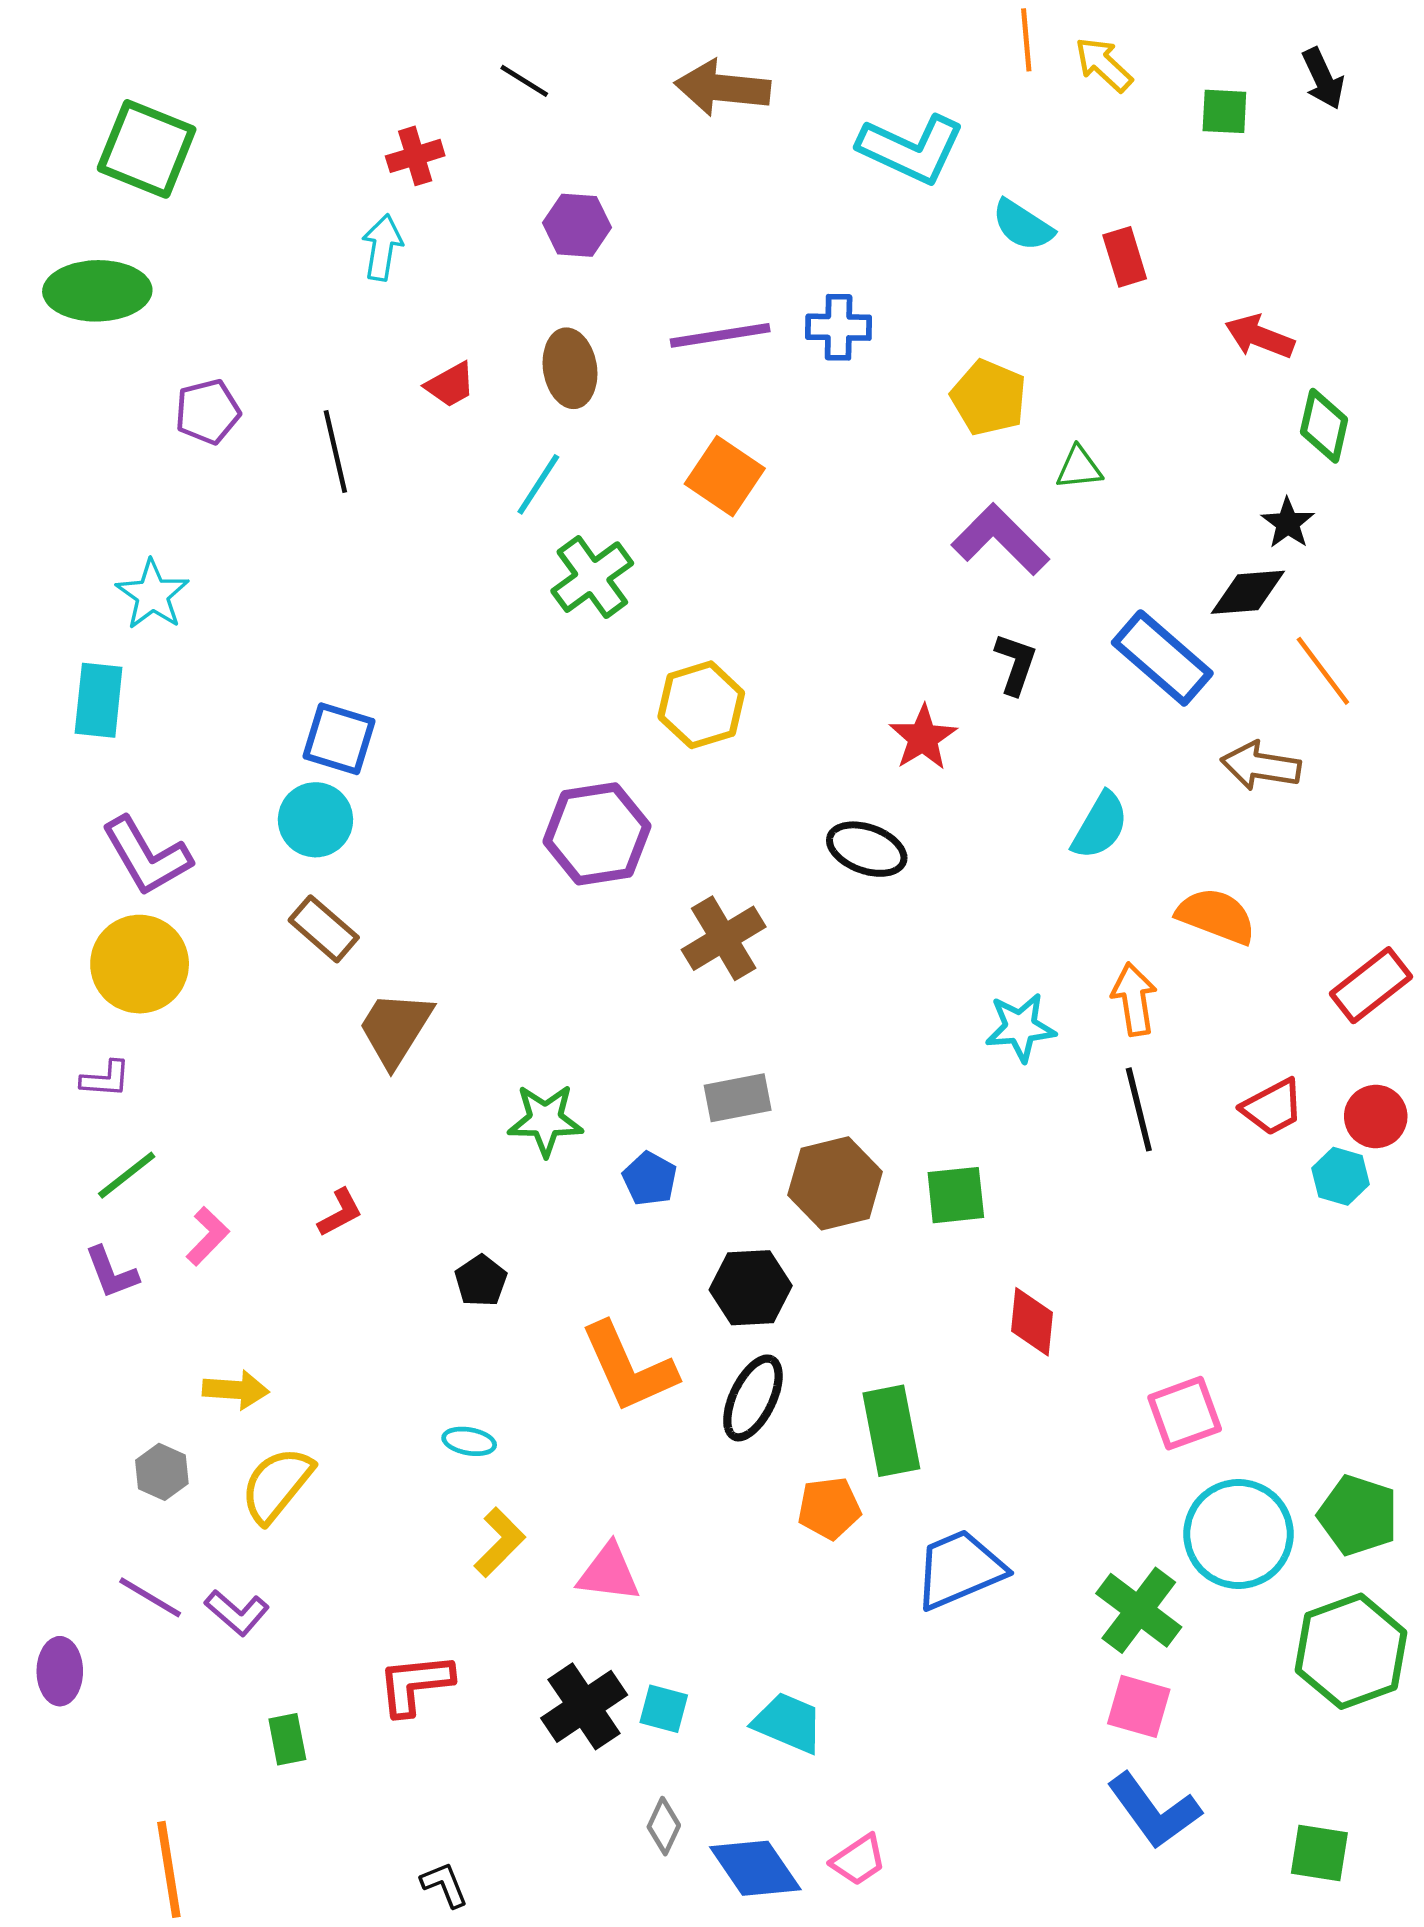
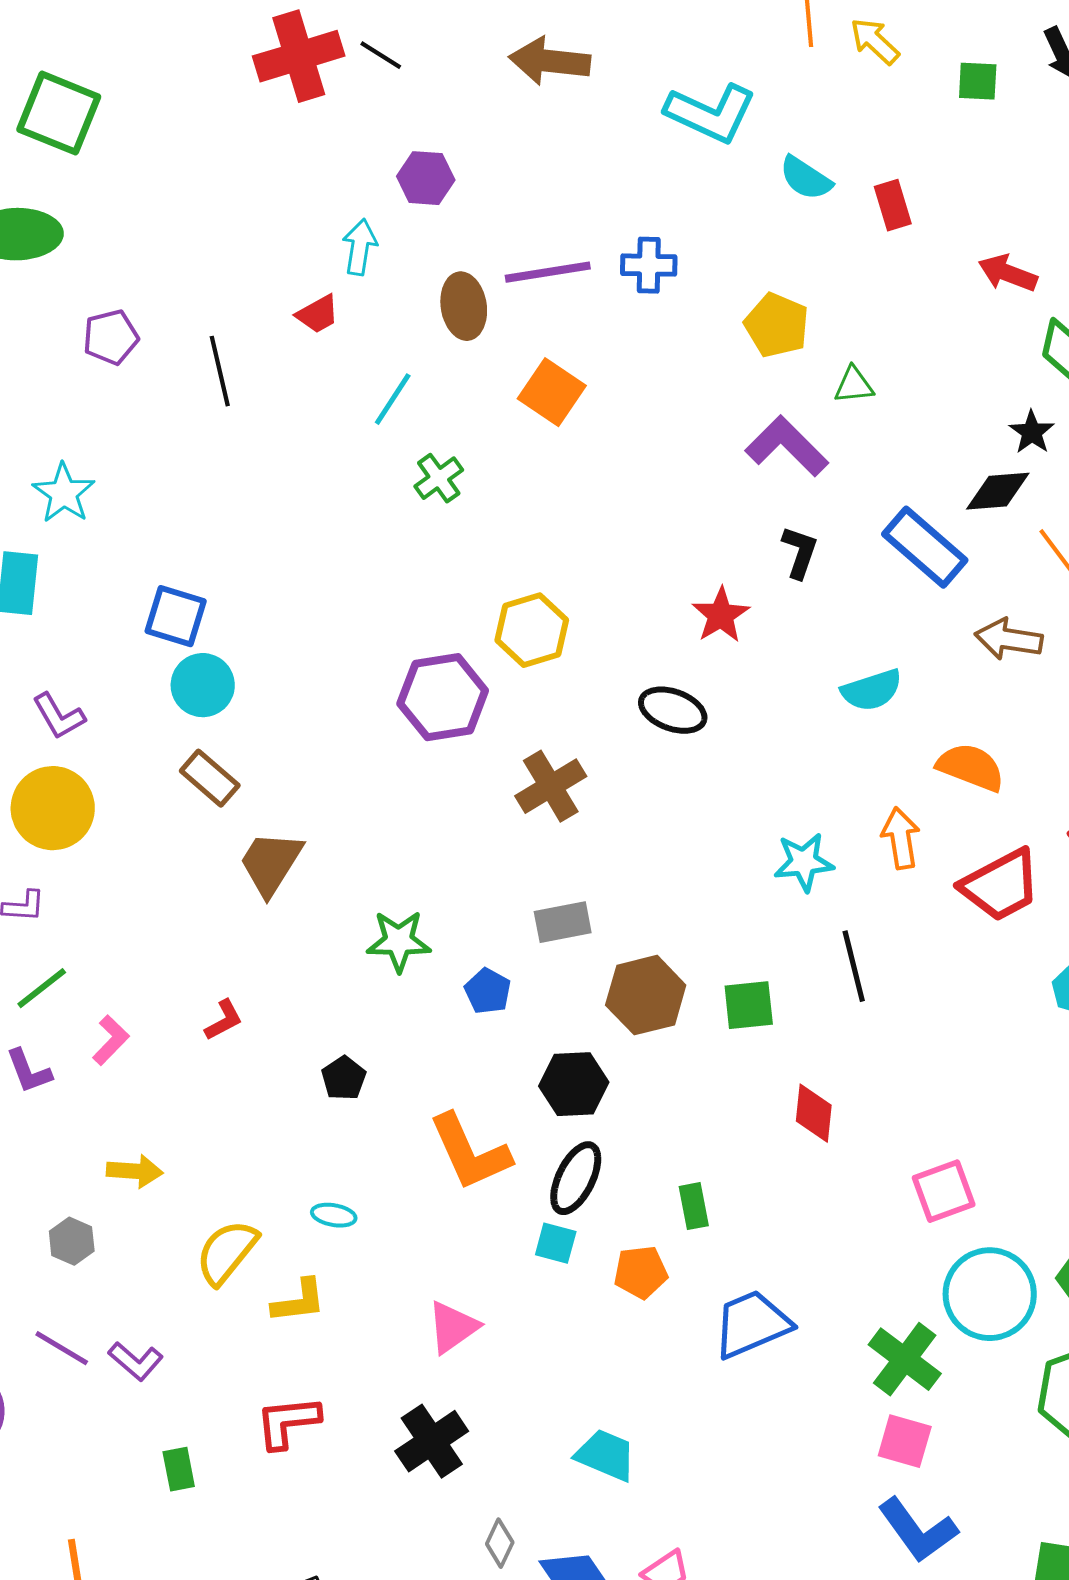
red cross: (415, 156) -> (299, 56), moved, size x1.8
cyan arrow: (382, 247) -> (360, 247), moved
brown ellipse: (570, 368) -> (464, 306), moved
green cross: (592, 577) -> (439, 478), size x0.7
yellow hexagon: (701, 705) -> (532, 630), moved
blue square: (339, 739) -> (176, 616), moved
cyan semicircle: (1100, 826) -> (872, 690), turned 42
purple L-shape: (147, 856) -> (59, 716), size x0.7
red trapezoid: (1272, 1107) -> (1001, 885), moved, size x1.5
black line: (1139, 1109) -> (854, 966), moved
green rectangle: (891, 1431) -> (694, 1206), size x0.6
yellow semicircle: (277, 1485) -> (227, 1252), moved
yellow L-shape: (500, 1542) -> (299, 1301), moved, turned 38
pink triangle: (609, 1573) -> (453, 1327), turned -42
cyan square: (664, 1709) -> (556, 1243), moved

